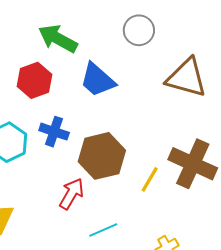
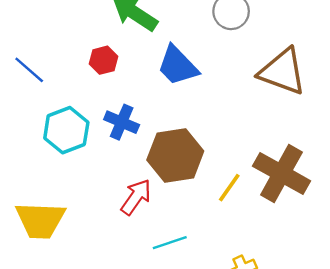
red hexagon: (34, 80) -> (103, 60), size x0.7

